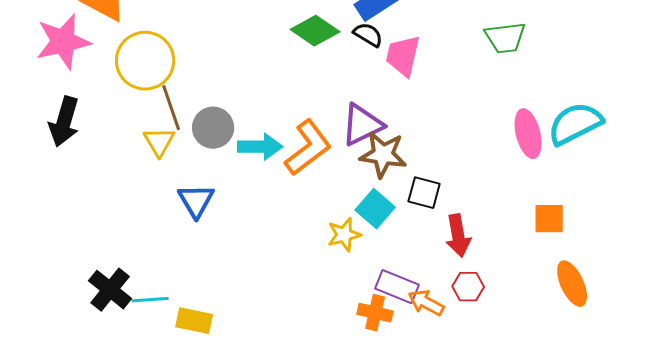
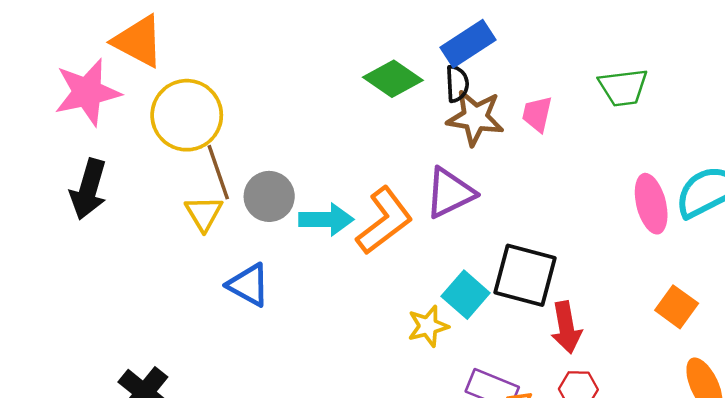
black semicircle: (368, 35) -> (457, 84), turned 56
pink trapezoid: (403, 56) -> (537, 114), moved, size x0.7
brown star: (383, 155) -> (475, 118), moved
black square: (424, 193) -> (525, 275), size x1.6
blue triangle: (196, 201) -> (249, 285), turned -30
orange square: (549, 219) -> (677, 307), turned 36

